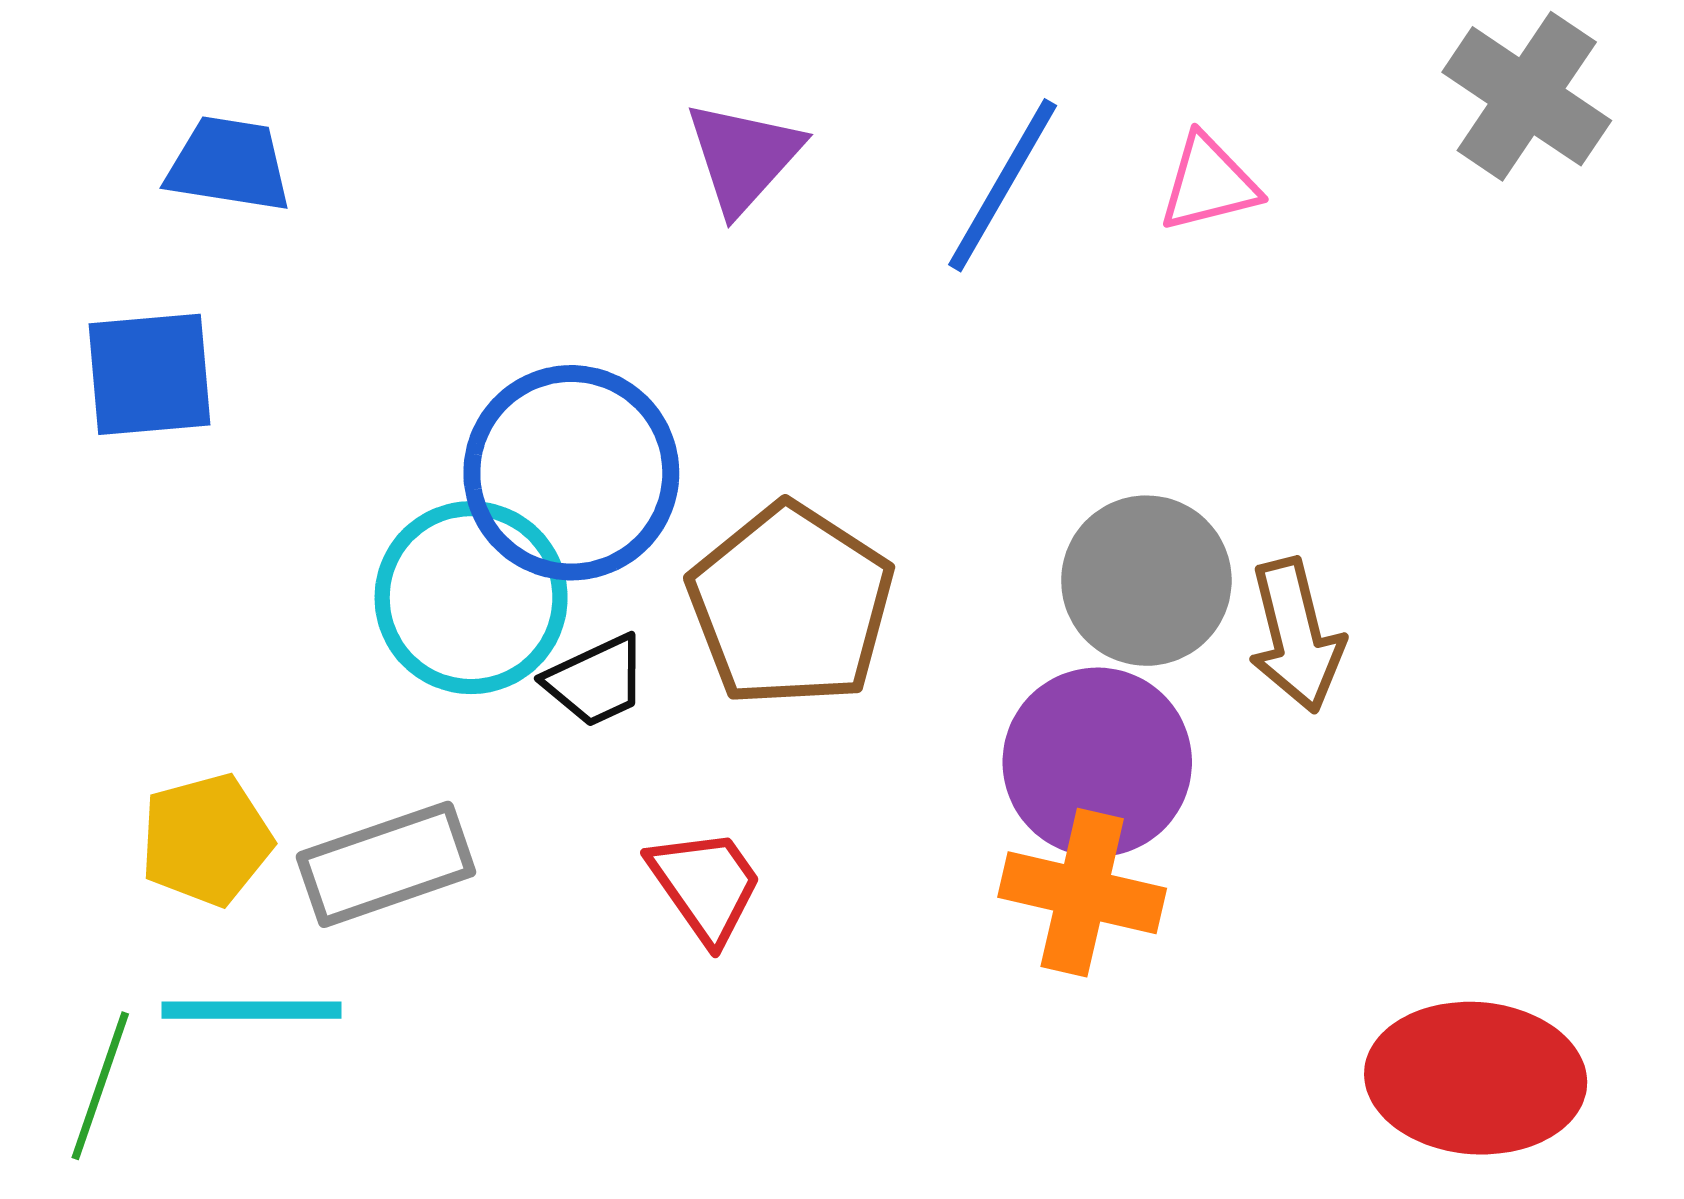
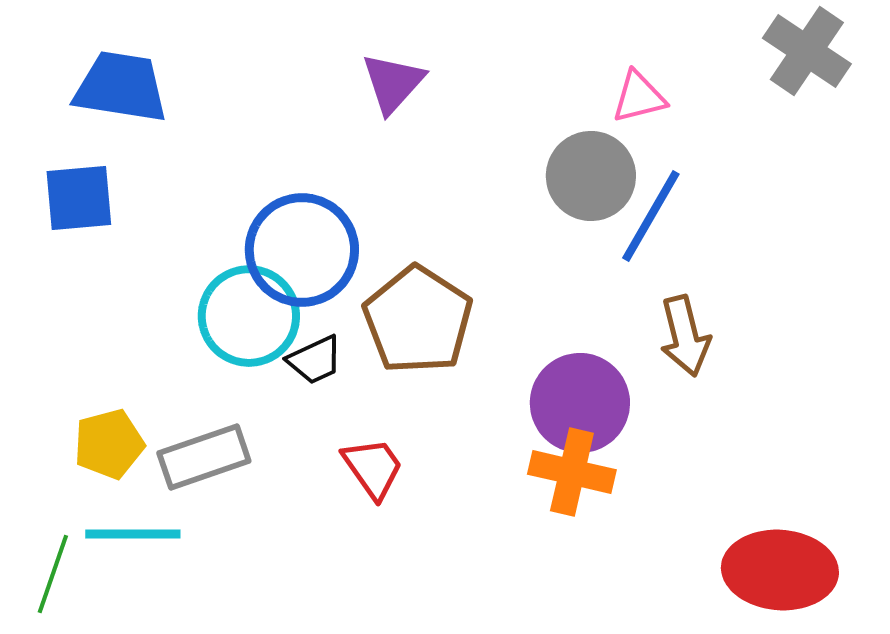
blue trapezoid: (229, 164) -> (121, 87), size x1.4
blue line: (1003, 185) -> (651, 216), moved
gray circle: (1146, 581) -> (591, 176), moved

